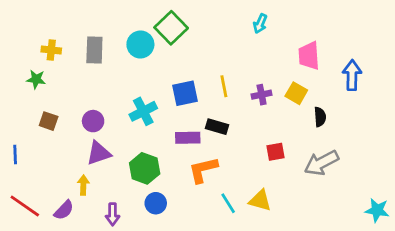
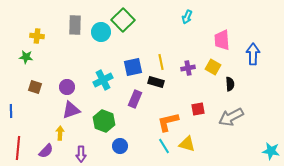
gray rectangle: (94, 50) -> (75, 25), moved
black rectangle: (217, 127) -> (156, 82), moved
purple rectangle: (188, 138) -> (135, 99), turned -66
orange L-shape: (203, 170) -> (168, 122), moved
blue circle: (156, 203) -> (120, 146), moved
red line: (25, 206) -> (18, 148), turned 60

